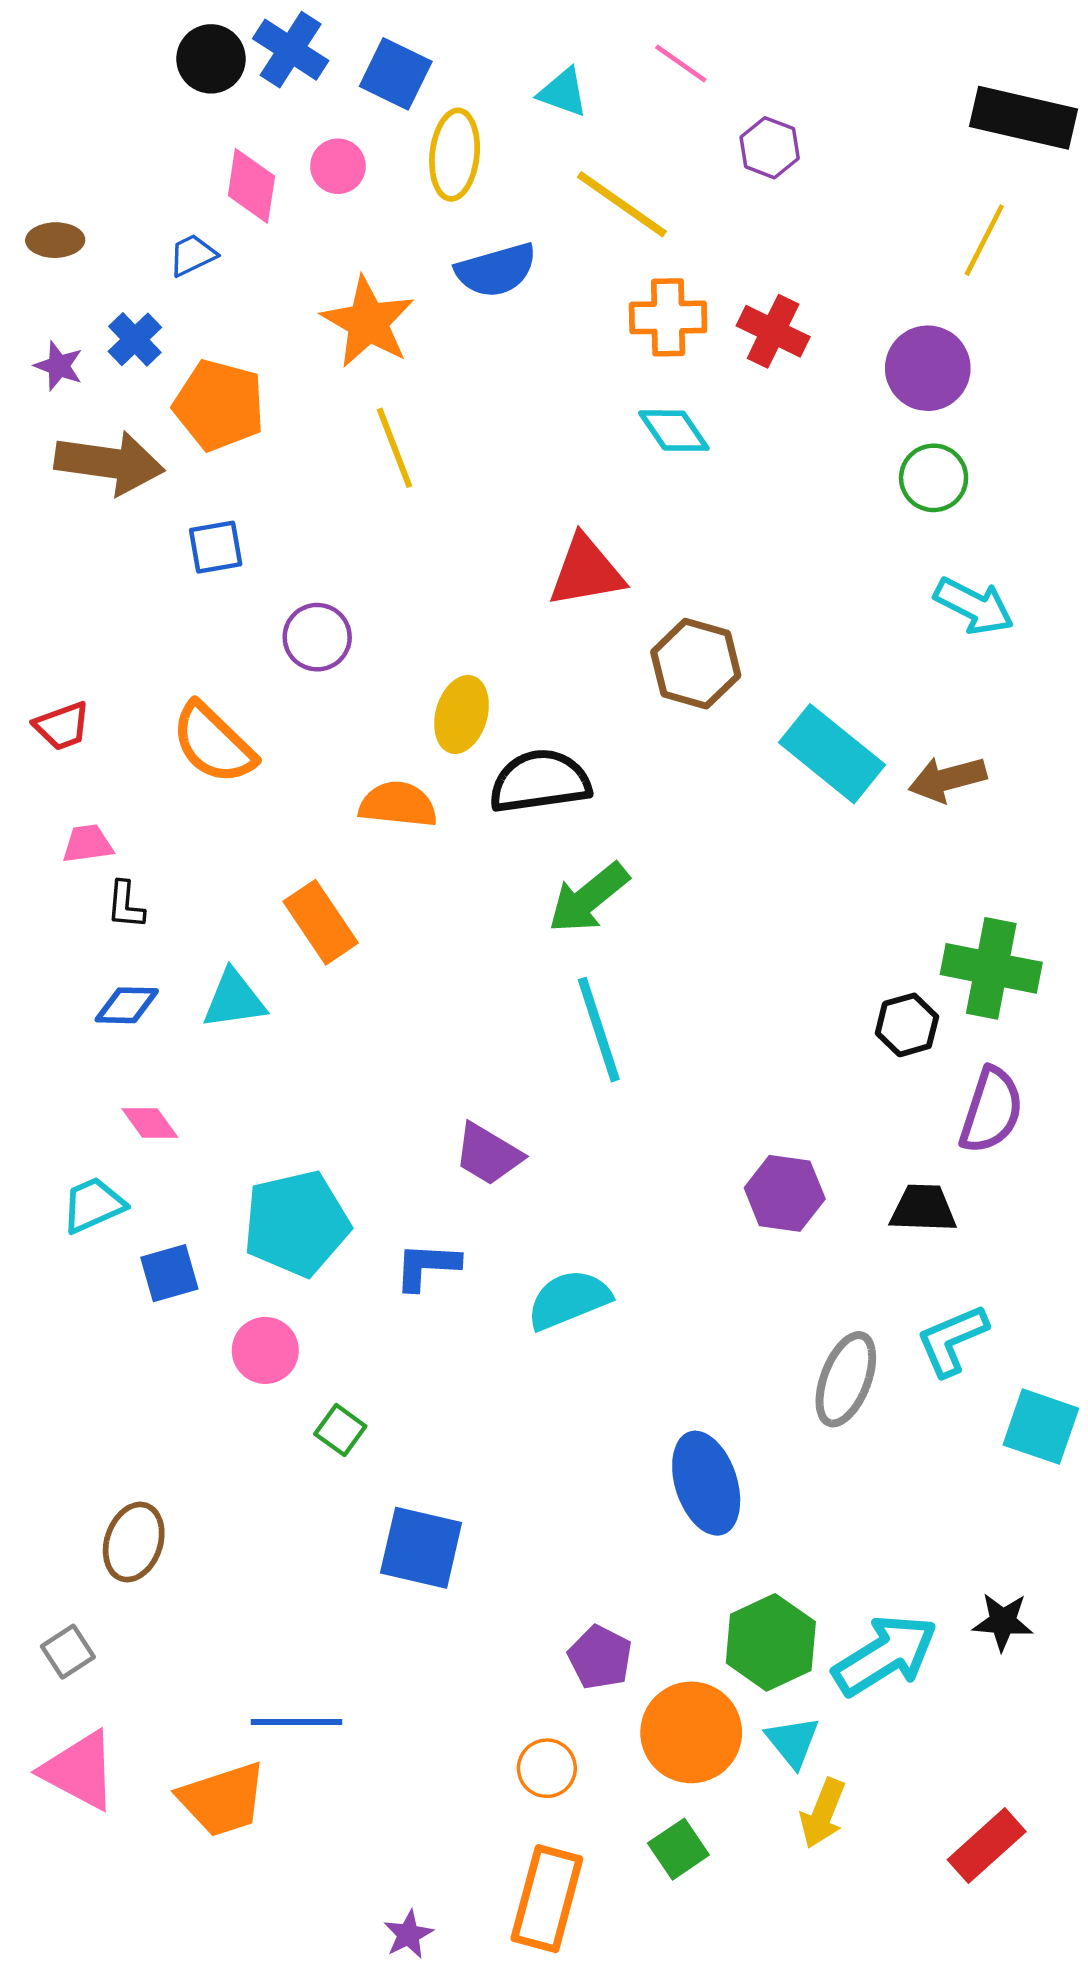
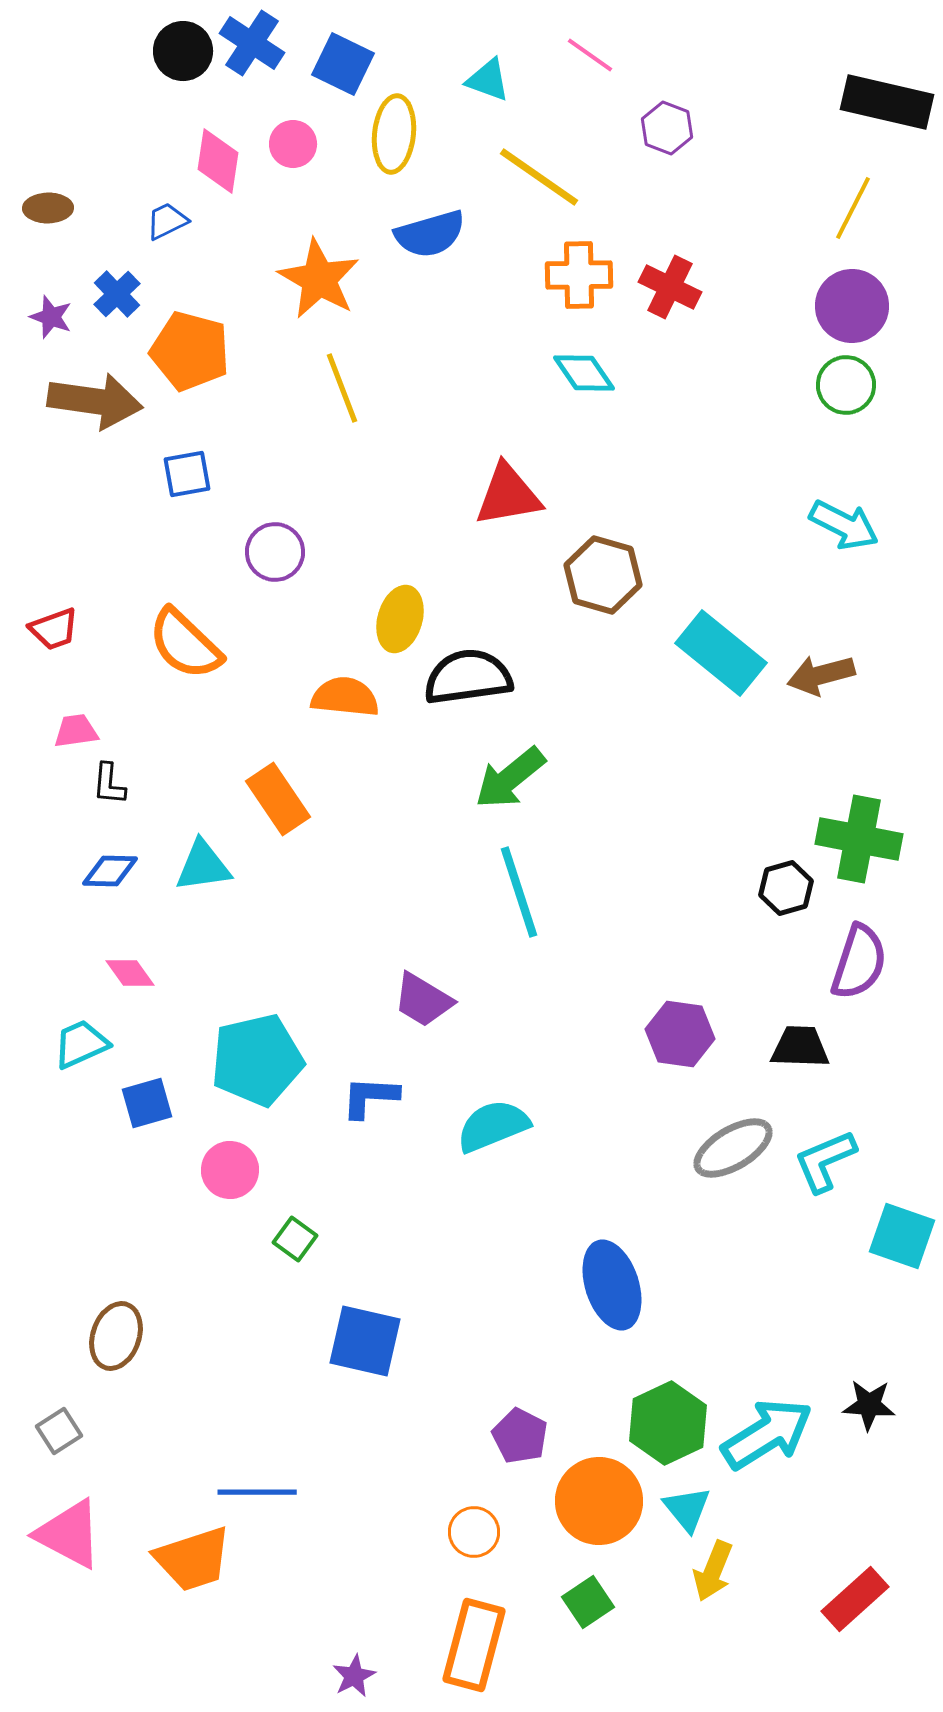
purple circle: (928, 368) -> (852, 306), moved
green circle: (934, 478) -> (846, 385), moved
gray ellipse: (846, 1379) -> (733, 1148), moved, turned 38

